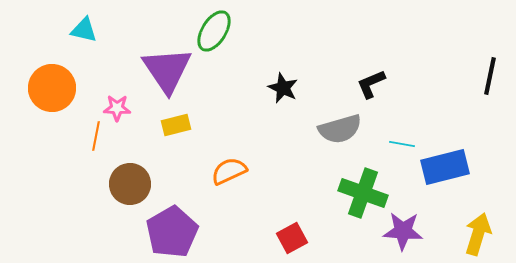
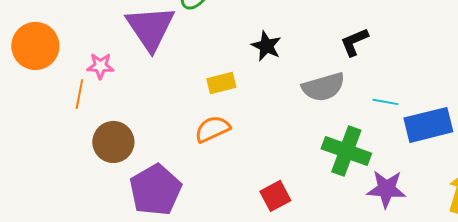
yellow rectangle: (176, 125) -> (221, 83), moved

